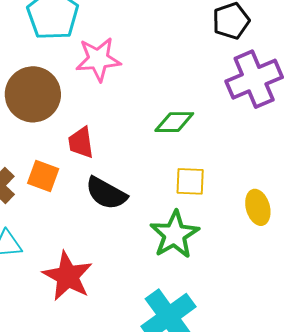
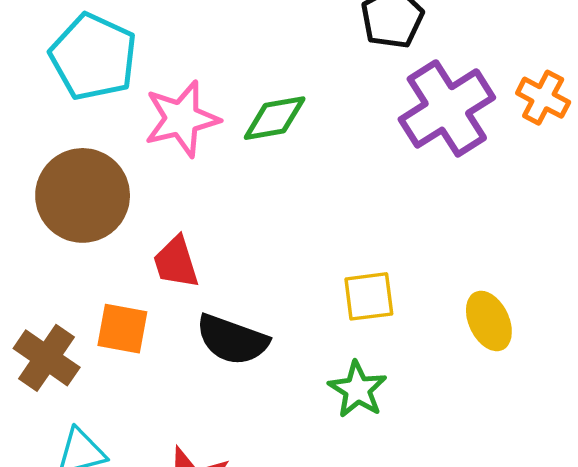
green diamond: (174, 122) -> (275, 118), moved
green star: (174, 235) -> (358, 389), size x0.7

